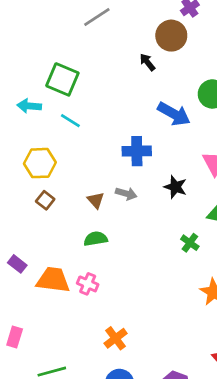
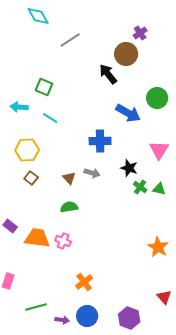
black arrow: (147, 62) -> (108, 74), size x1.5
green square: (62, 79) -> (44, 87), size x0.7
green cross: (190, 243) -> (140, 187), moved

